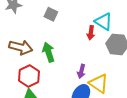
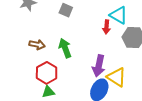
brown arrow: (21, 47) -> (37, 45), size x0.7
purple arrow: (81, 71) -> (99, 66), size x1.5

